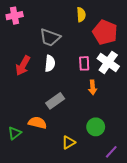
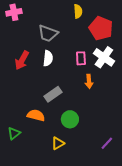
green circle: (96, 127) -> (70, 119), moved
green triangle: (15, 133) -> (14, 133), moved
yellow triangle: (69, 142) -> (58, 143), moved

